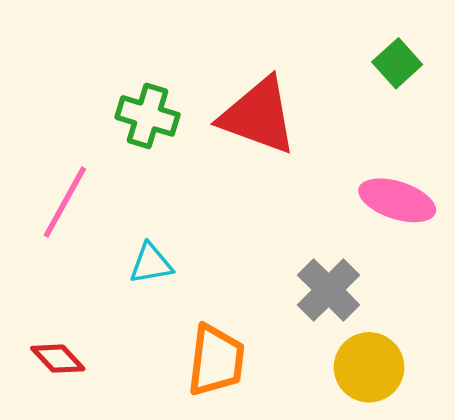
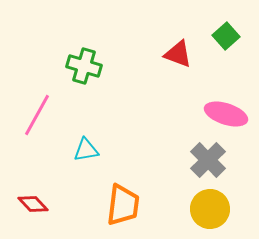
red triangle: (258, 116) -> (178, 54), moved, size x0.6
gray cross: (329, 290) -> (208, 160), moved

